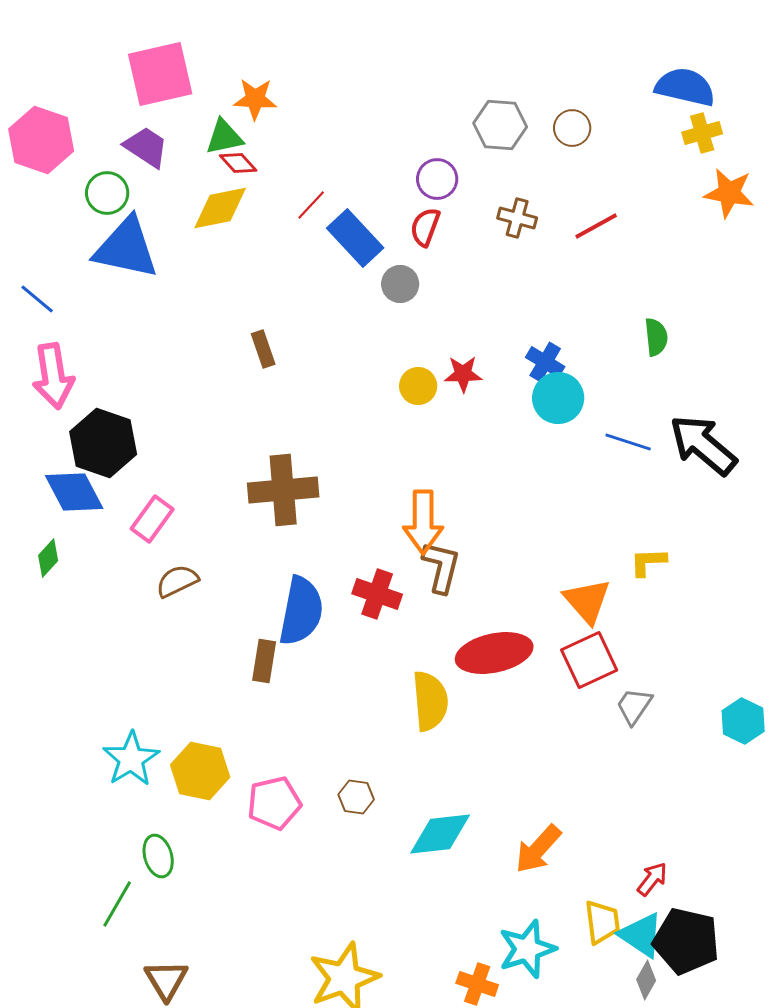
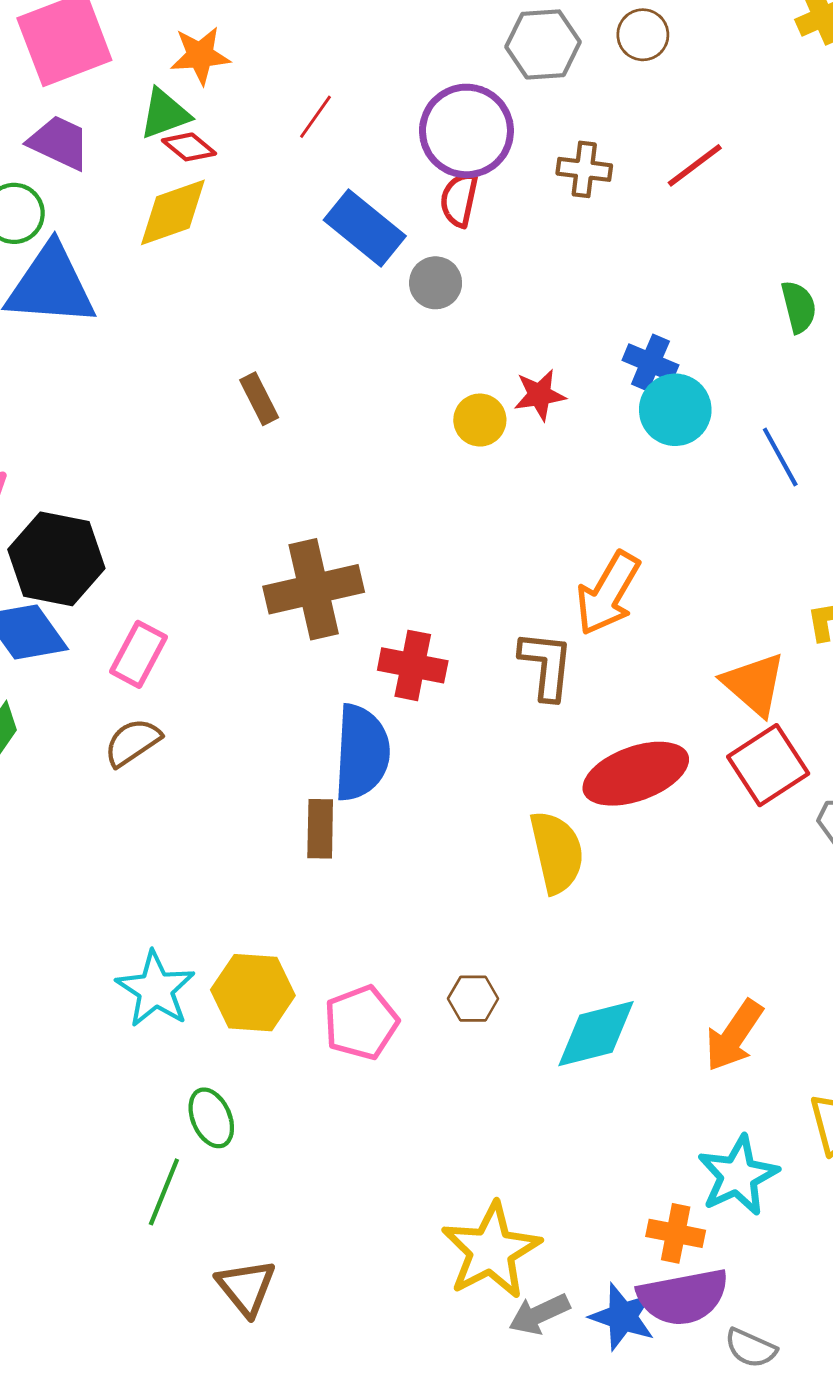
purple circle: (437, 179) -> (466, 131), size x1.6
red line: (311, 205) -> (316, 117), moved
blue line: (628, 442) -> (780, 457), turned 51
orange arrow: (423, 522) -> (608, 593), moved, turned 38
brown semicircle: (177, 581) -> (132, 742), moved
red cross: (377, 594) -> (413, 665), moved

